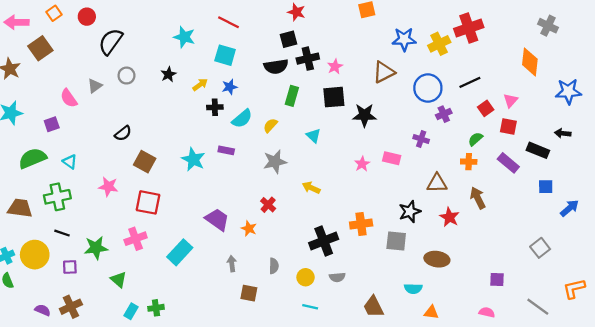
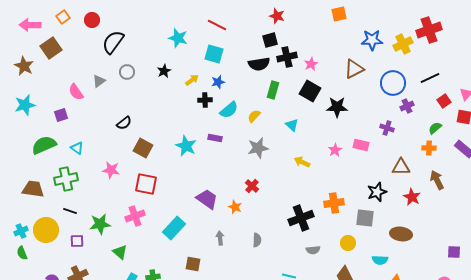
black square: (334, 97) -> (310, 91), turned 35
yellow arrow: (311, 188) -> (302, 162), moved
yellow circle: (306, 277) -> (348, 243), moved
brown square: (249, 293) -> (193, 264), moved

